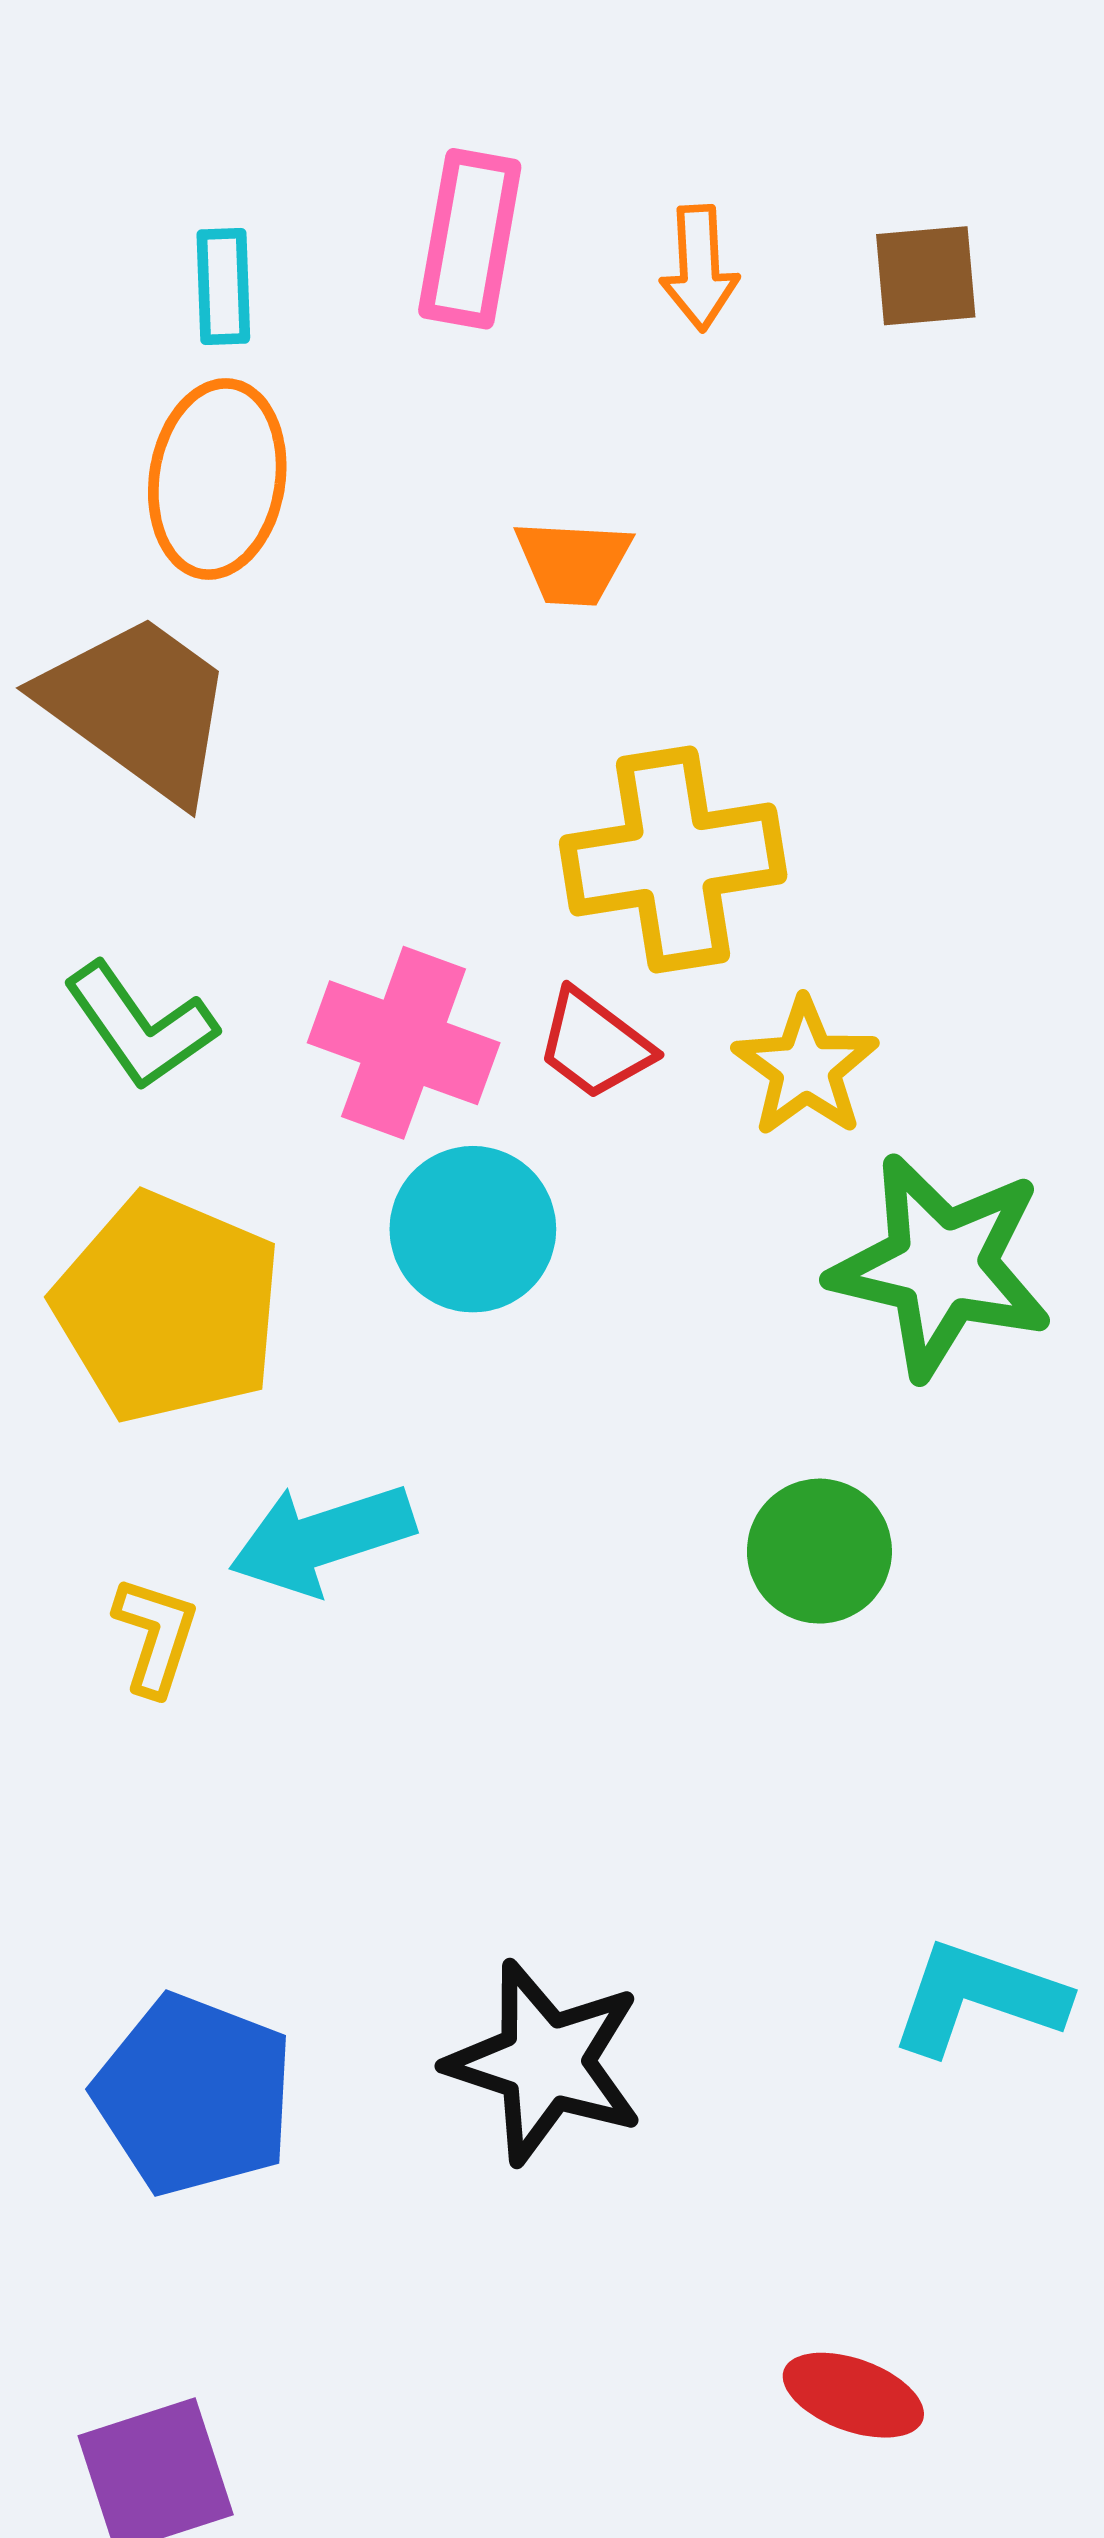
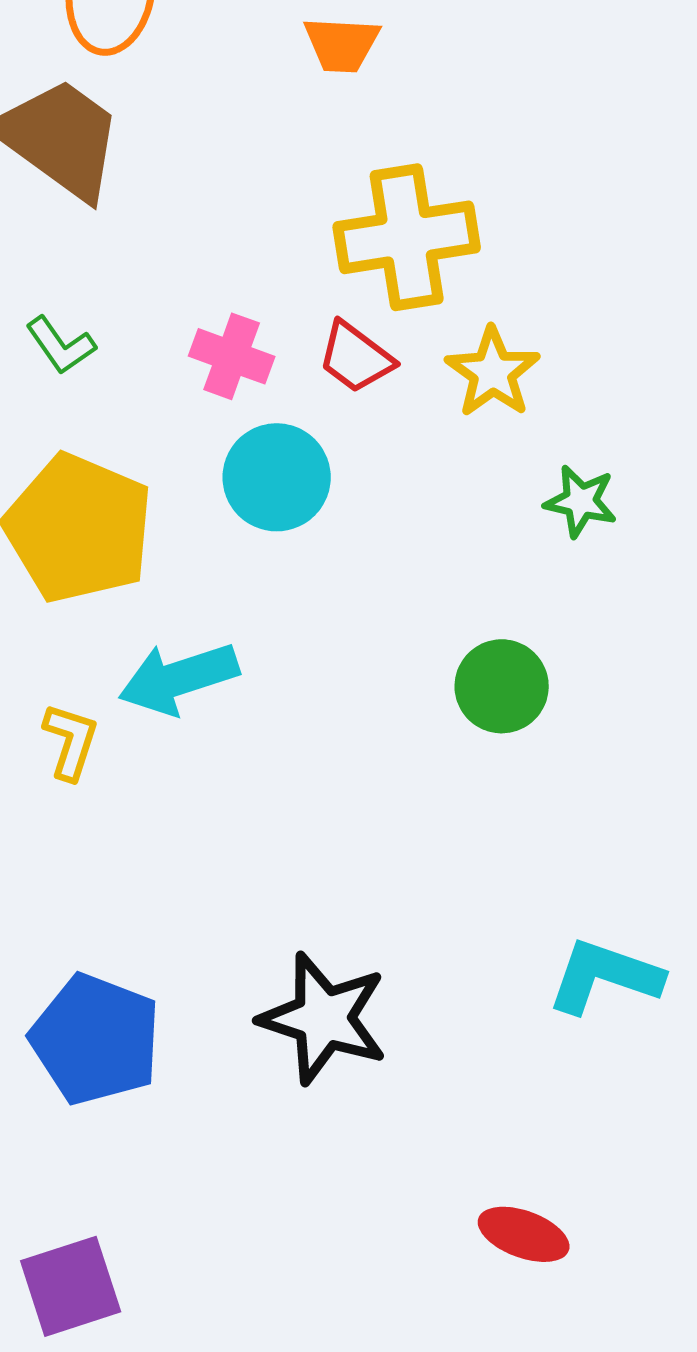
green L-shape: (140, 1026) -> (61, 345), size x0.7
pink cross: (404, 1043) -> (232, 356), size x0.7
green star: (941, 1266) -> (581, 501), size x0.5

